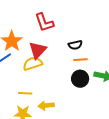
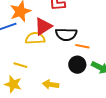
black semicircle: (75, 45) -> (66, 34), moved, size x1.5
yellow arrow: (46, 106) -> (51, 84), moved

